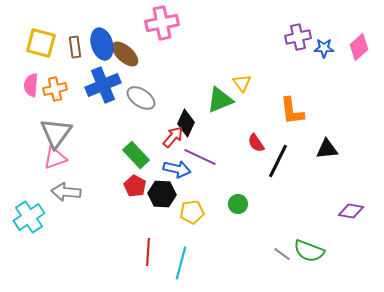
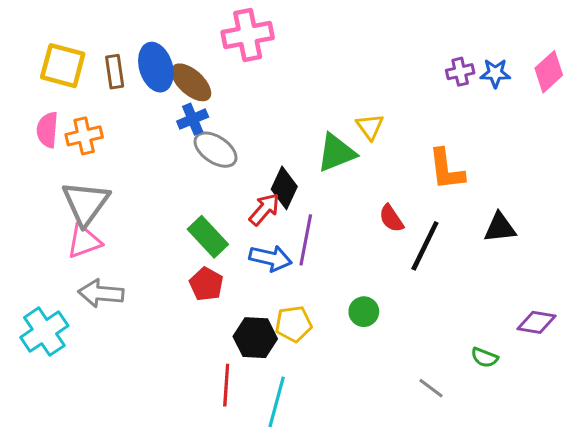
purple cross: (298, 37) -> (460, 72), moved, size x0.7
blue cross: (103, 85) -> (193, 119), moved, size x0.6
purple line: (200, 157) -> (306, 240), turned 76
black hexagon: (162, 194) -> (255, 338), moved
green semicircle: (309, 251) -> (485, 358), moved, size x0.6

